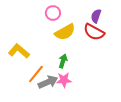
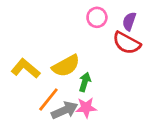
pink circle: (53, 13) -> (97, 17), moved
yellow semicircle: (65, 32) -> (66, 66), moved

